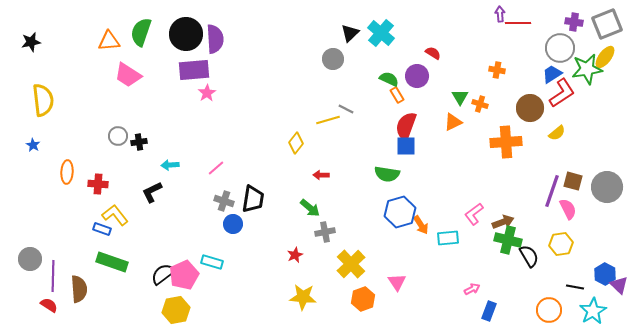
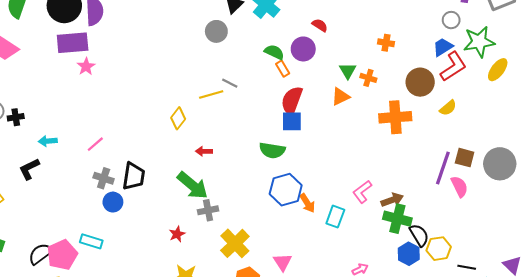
gray circle: (560, 48) -> (451, 20), size x0.6
yellow ellipse: (605, 57) -> (498, 70), moved
green arrow: (310, 208) -> (193, 185), size x1.5
cyan rectangle: (448, 238) -> (335, 217), turned -65
yellow hexagon: (561, 244) -> (439, 249), moved
blue hexagon: (605, 274) -> (409, 254), moved

